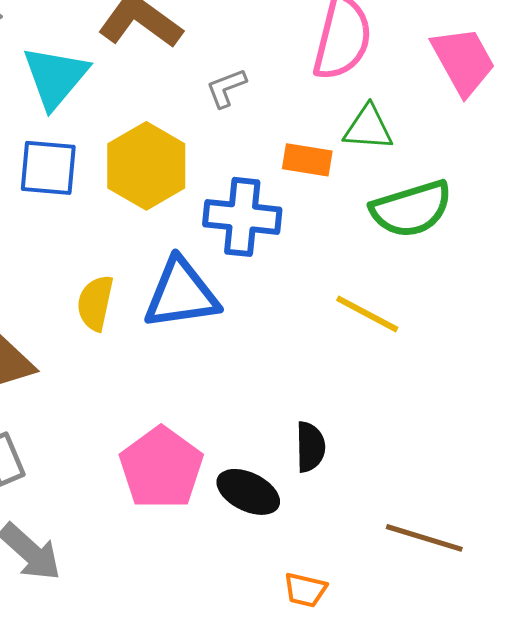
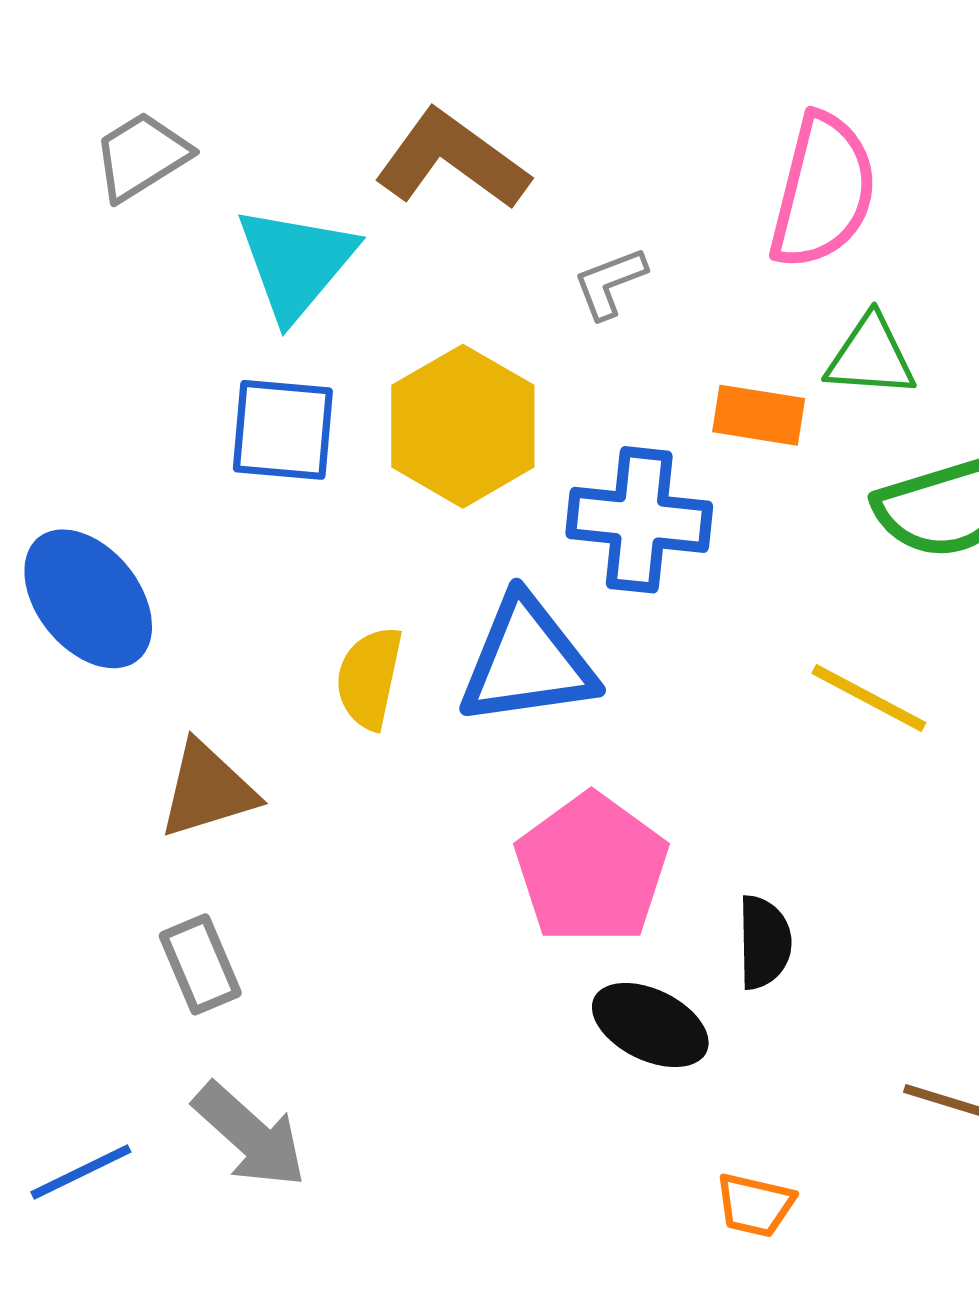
pink pentagon: (161, 468) -> (591, 869), moved

